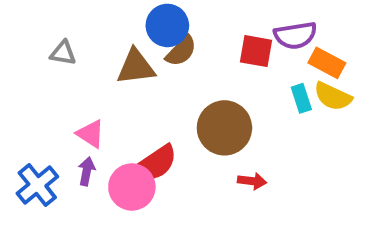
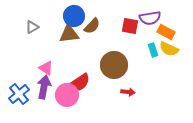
blue circle: (167, 25) -> (74, 16), moved
gray triangle: (63, 53) -> (32, 27), turned -40
purple arrow: (87, 171) -> (44, 87), size x1.6

